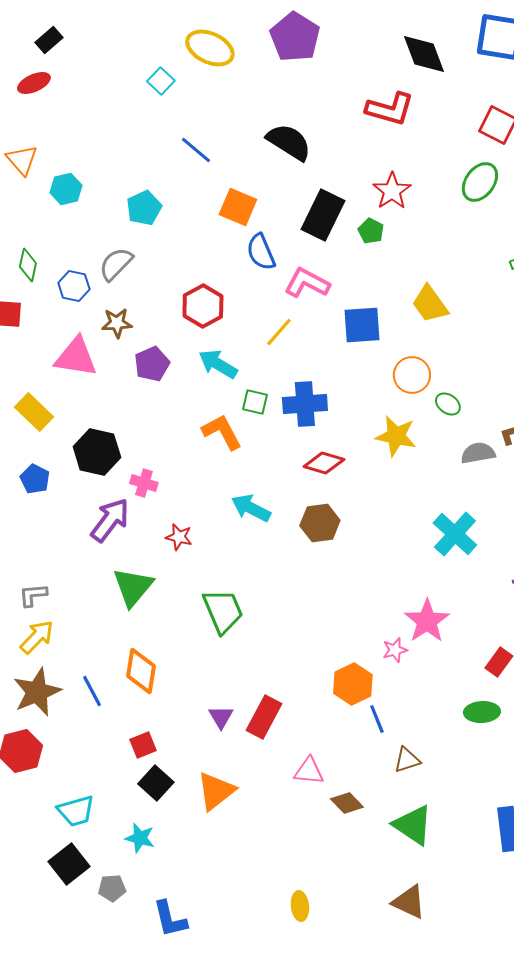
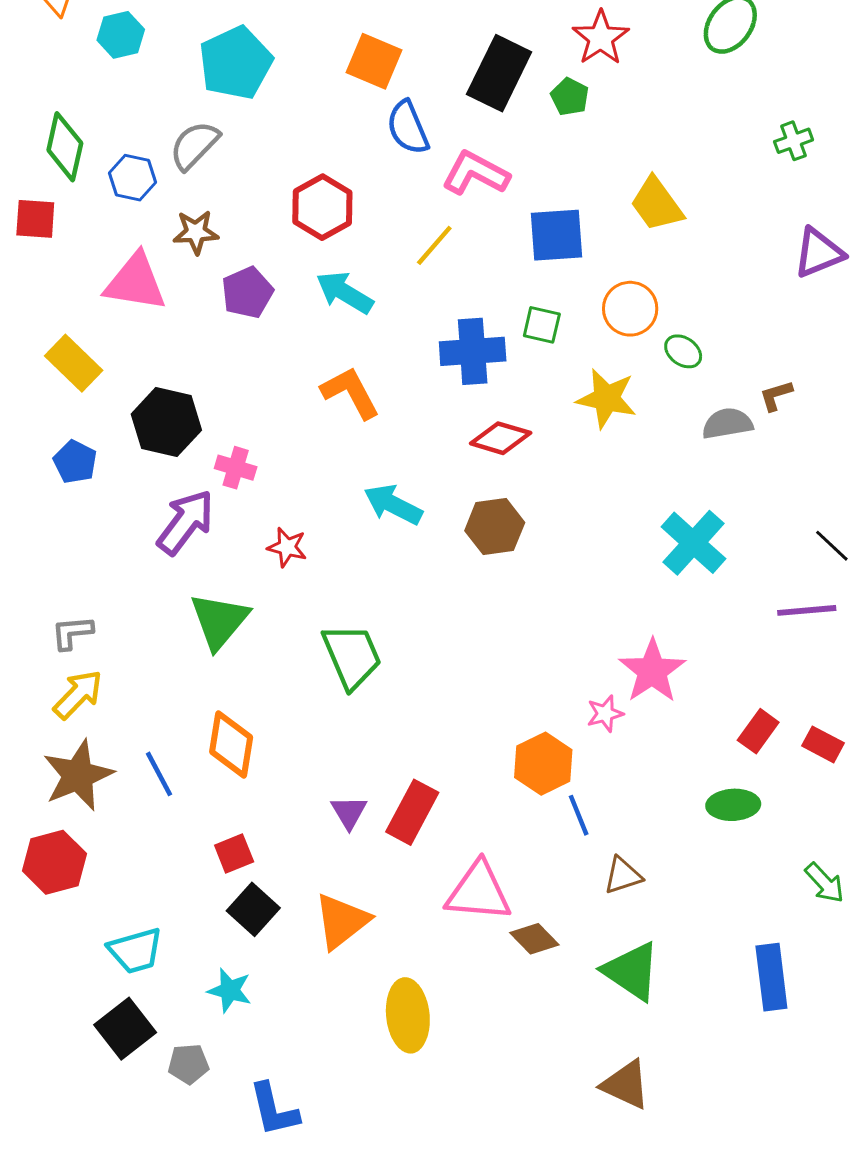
cyan pentagon: (144, 208) -> (236, 63), size x1.4
green diamond: (28, 265) -> (65, 147), size x1.4
green square: (255, 402) -> (542, 325), moved
pink triangle: (309, 771) -> (478, 892), size x1.5
yellow ellipse: (300, 906) -> (408, 1015), moved, size x1.6

